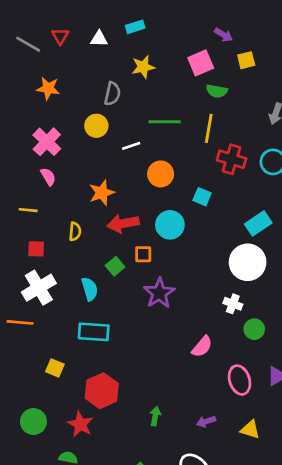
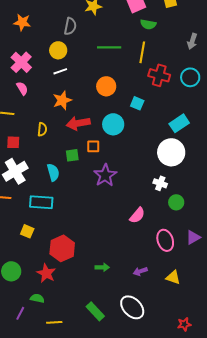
white line: (131, 146) -> (60, 71), moved
green square: (115, 266) -> (72, 155), turned 32
cyan rectangle: (94, 332) -> (41, 202), moved
green arrow: (155, 416) -> (102, 267), turned 80

